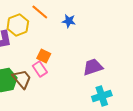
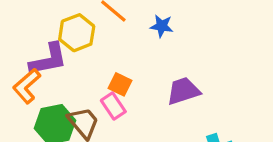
purple trapezoid: (93, 67) -> (183, 91), moved

